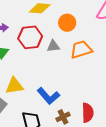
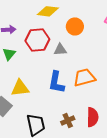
orange trapezoid: (81, 50) -> (84, 77), moved
blue L-shape: (48, 96) -> (56, 82), moved, turned 50

